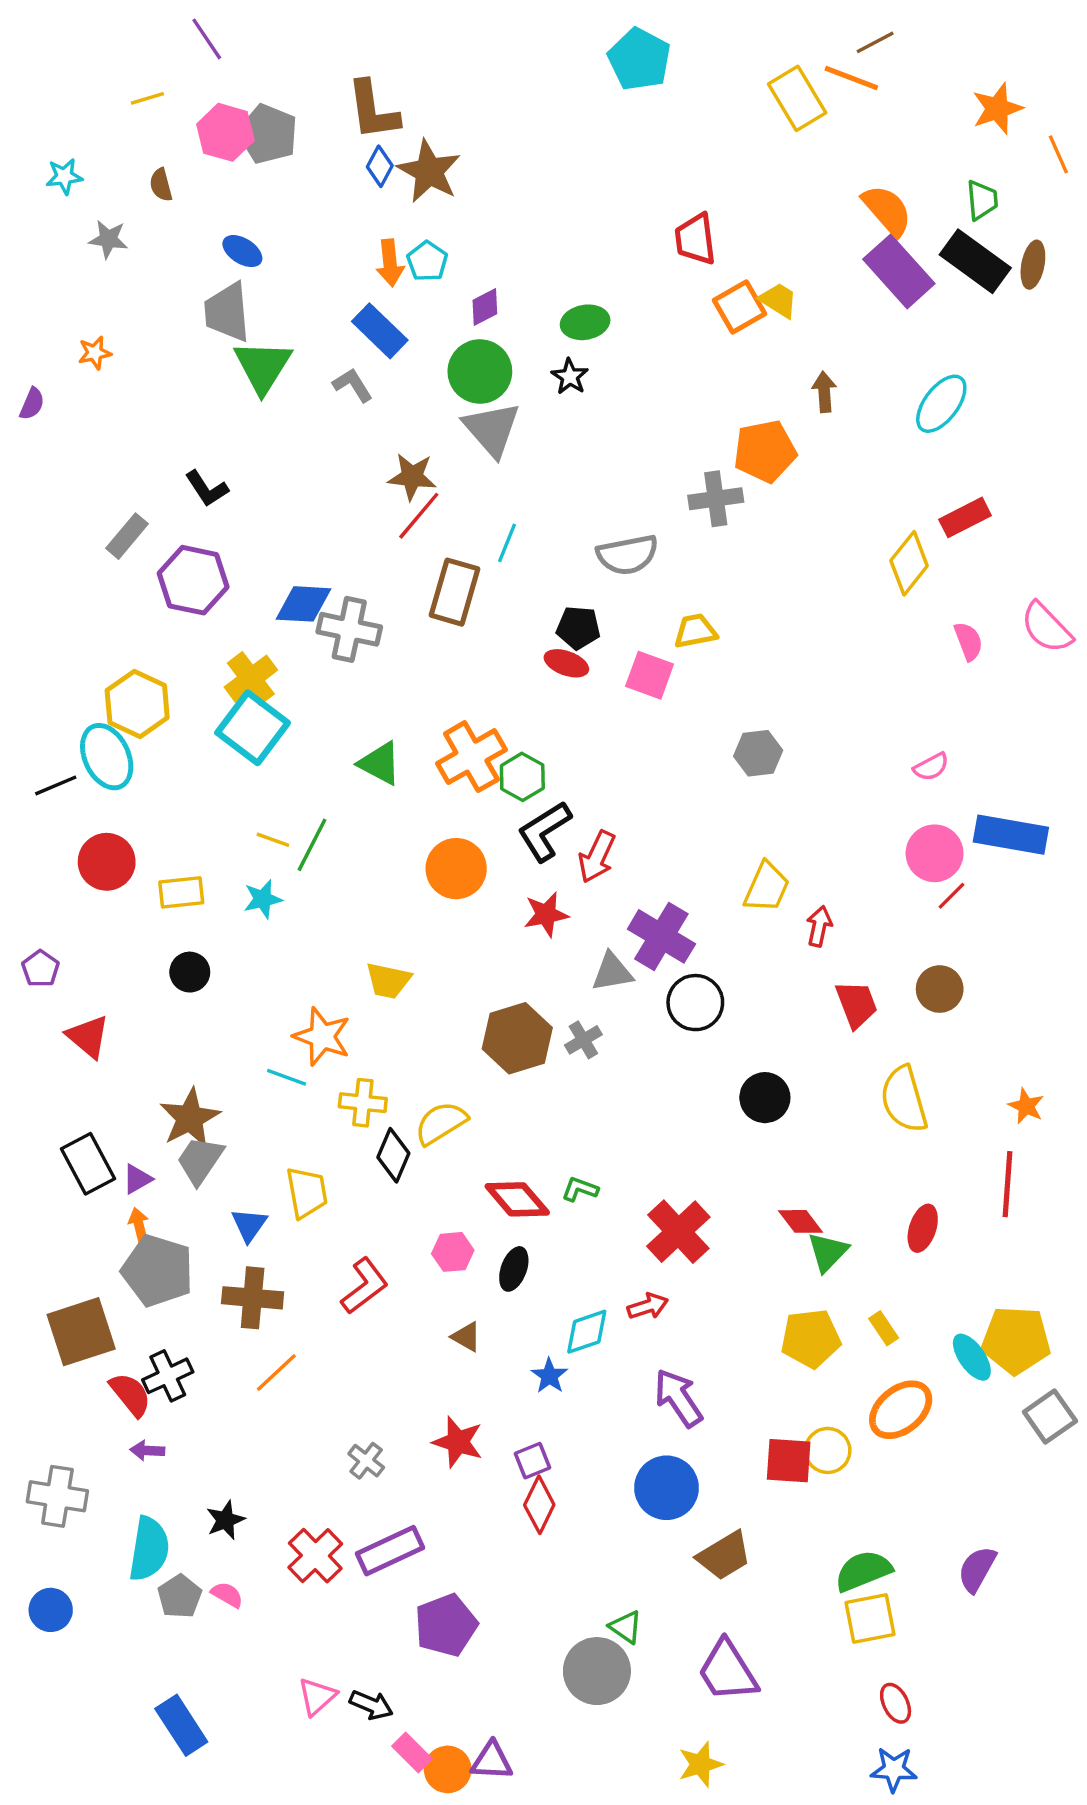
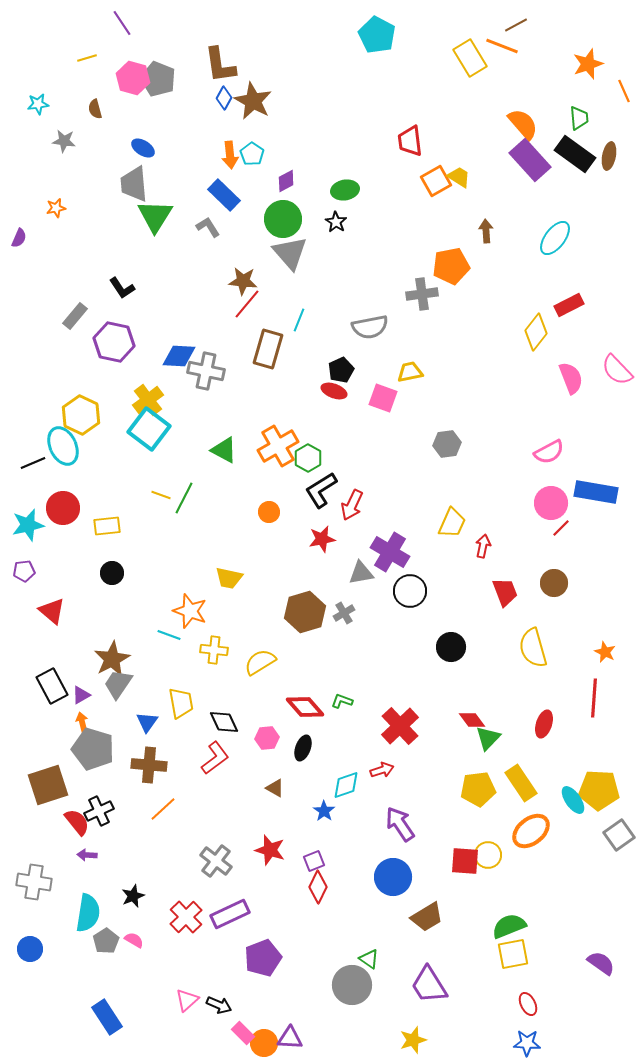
black pentagon: (578, 628) -> (341, 370), turned -30
pink semicircle: (968, 641) -> (571, 378), size x1.4
pink semicircle: (931, 767) -> (549, 452), size x1.4
orange circle: (456, 869) -> (269, 512), size x0.6
cyan star: (263, 899) -> (28, 525), moved, size x1.4
purple pentagon: (40, 969) -> (24, 571), turned 30
black diamond: (393, 1155) -> (224, 722), moved, turned -48
yellow rectangle: (884, 1328) -> (521, 783), size x1.8
gray cross: (366, 1461) -> (216, 861), size x1.5
purple semicircle: (977, 1569) -> (601, 963), moved, turned 96

